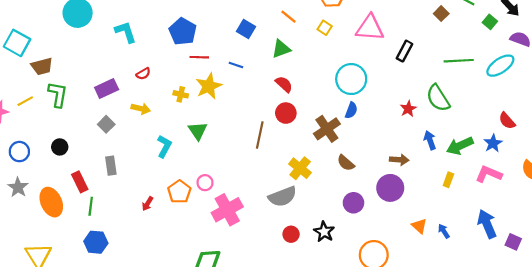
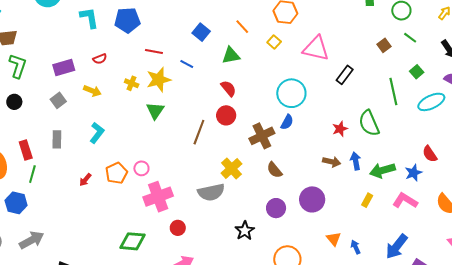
green square: (490, 22) -> (417, 72), moved
blue pentagon: (183, 32) -> (127, 20), moved, turned 30
green line: (459, 61) -> (393, 91), turned 72
green triangle: (198, 131) -> (155, 111), moved
cyan L-shape: (164, 146) -> (97, 133), moved
black circle: (60, 147) -> (14, 102), moved
brown arrow: (399, 160) -> (332, 162), moved
blue arrow: (487, 224) -> (397, 247), turned -128
red circle: (291, 234) -> (178, 228), moved
blue hexagon: (96, 242) -> (16, 203), moved

